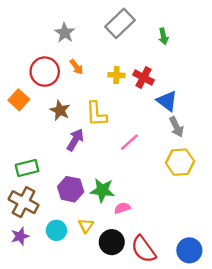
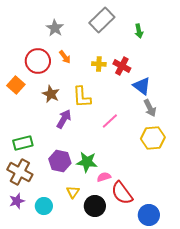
cyan circle: (56, 230) -> (44, 206), moved
red semicircle: (143, 249) -> (122, 193), moved
blue circle: (189, 250) -> (149, 215), moved

